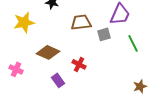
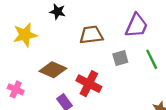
gray square: (104, 34) -> (120, 58), moved
red cross: (79, 64) -> (89, 84), size x1.5

